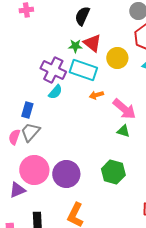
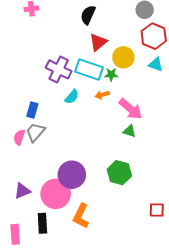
red triangle: (92, 43) -> (98, 42), turned 42
green star: (75, 46) -> (111, 75), moved
cyan semicircle: (55, 92) -> (72, 97), moved
pink circle: (34, 170) -> (56, 194), moved

